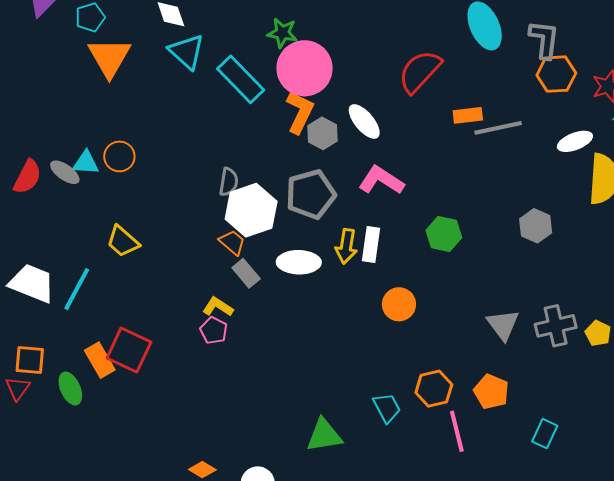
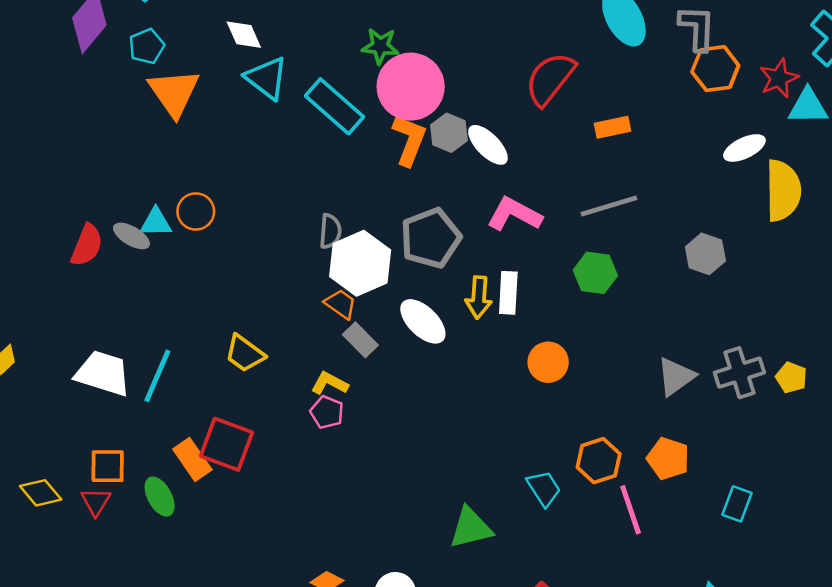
gray line: (498, 128) -> (609, 206), moved
gray hexagon: (322, 133) -> (449, 133), moved
yellow trapezoid: (123, 241) -> (245, 354), moved
white ellipse: (299, 262) -> (423, 321), turned 48
gray triangle: (503, 325) -> (676, 376), turned 36

